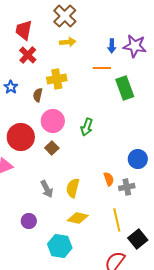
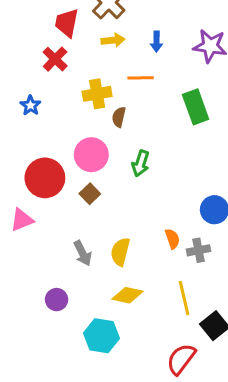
red trapezoid: (24, 30) -> (67, 23), moved
blue arrow: (112, 46) -> (156, 42), moved
orange line: (102, 68) -> (141, 78), moved
brown semicircle: (38, 95) -> (119, 117), moved

